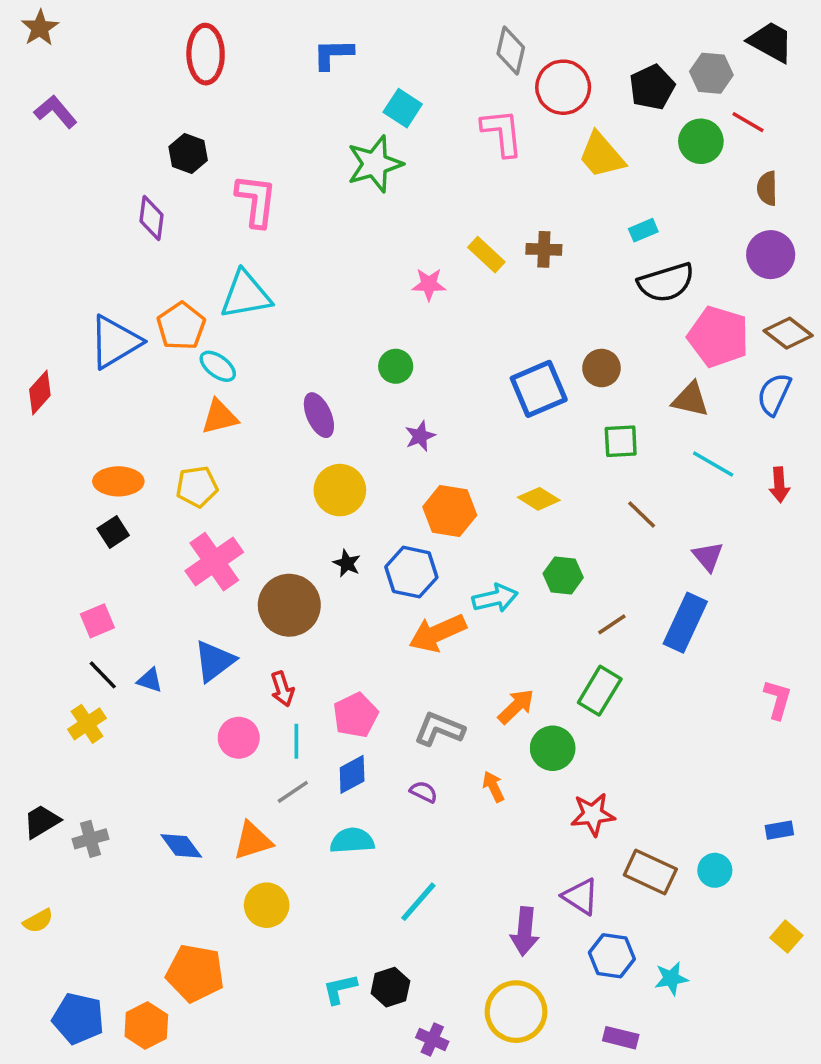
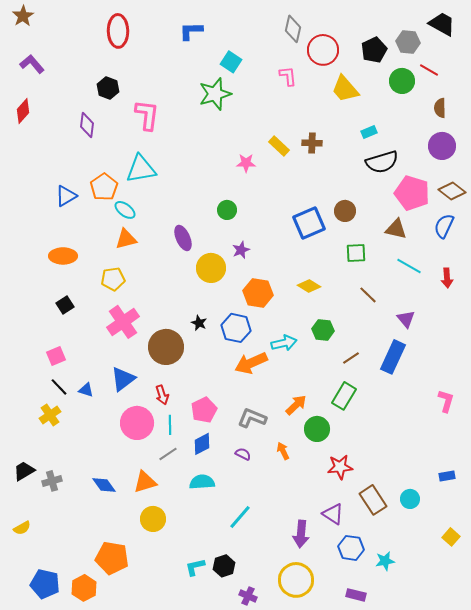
pink L-shape: (502, 133) -> (288, 76), size x0.7
blue triangle: (115, 342) -> (66, 196), size x0.7
red diamond: (40, 392) -> (23, 111), moved
orange ellipse: (118, 481) -> (63, 256), moved
yellow circle: (340, 490) -> (211, 268), moved
pink circle: (239, 738) -> (137, 423), size x1.4
brown rectangle: (650, 872) -> (373, 500), turned 32

